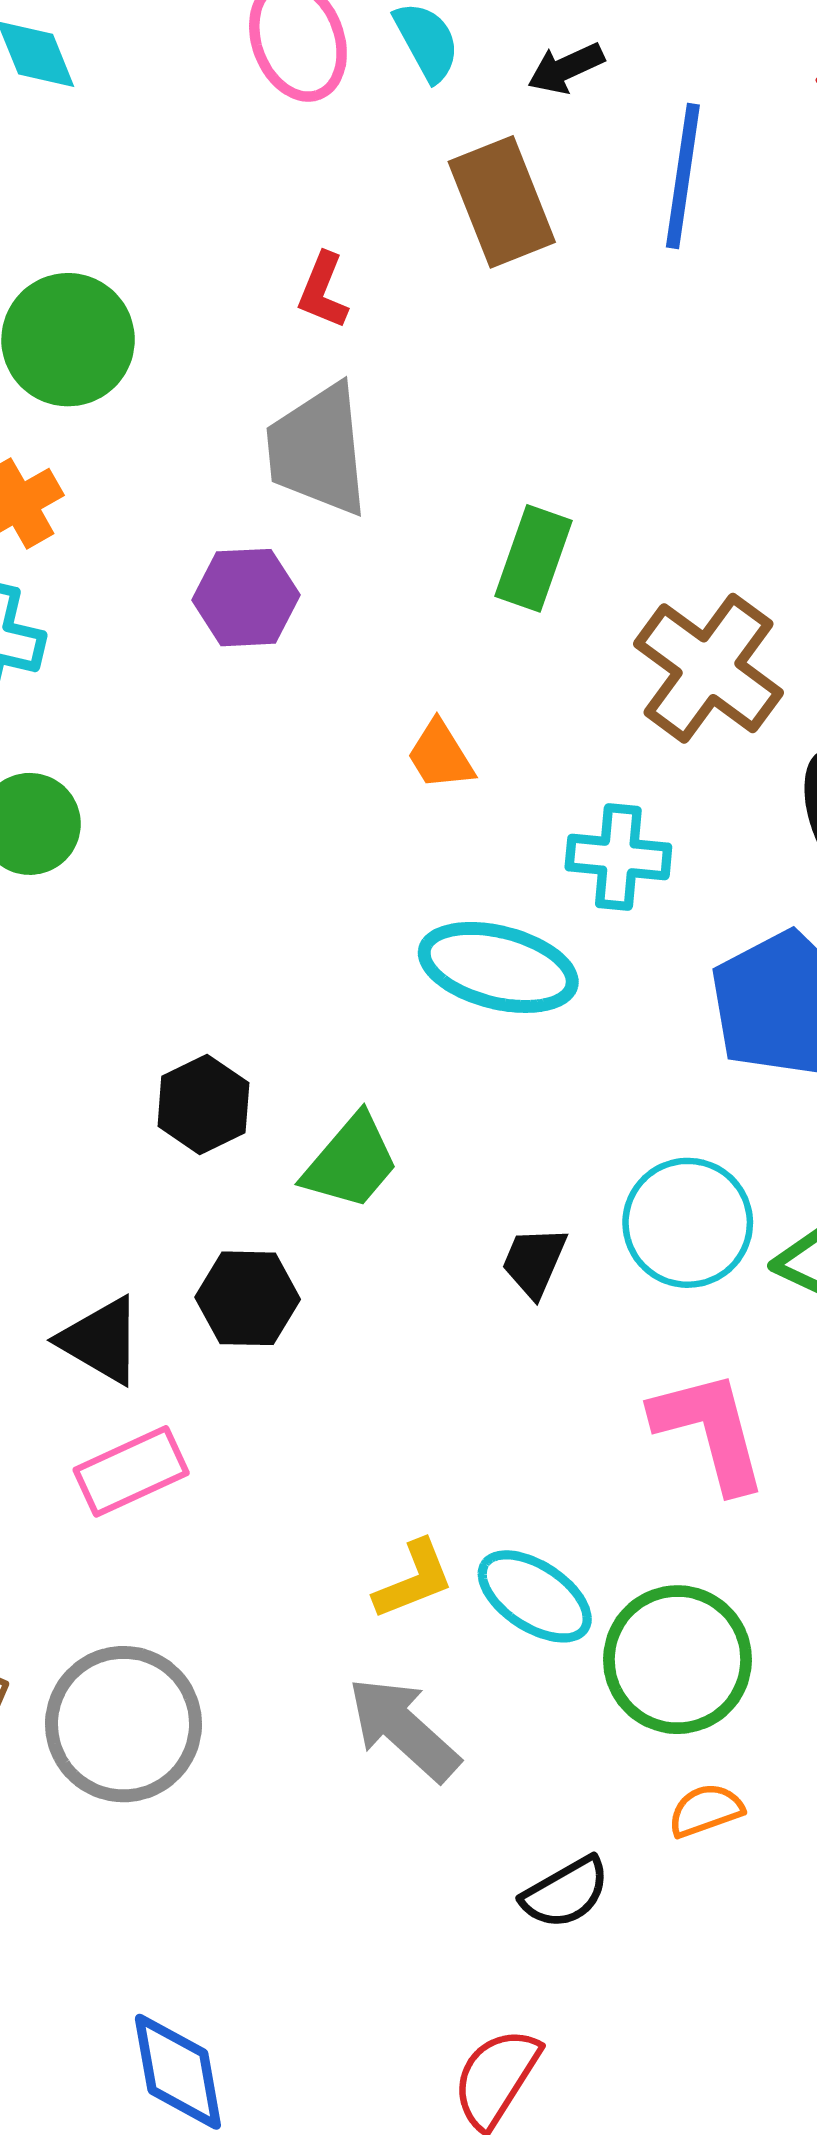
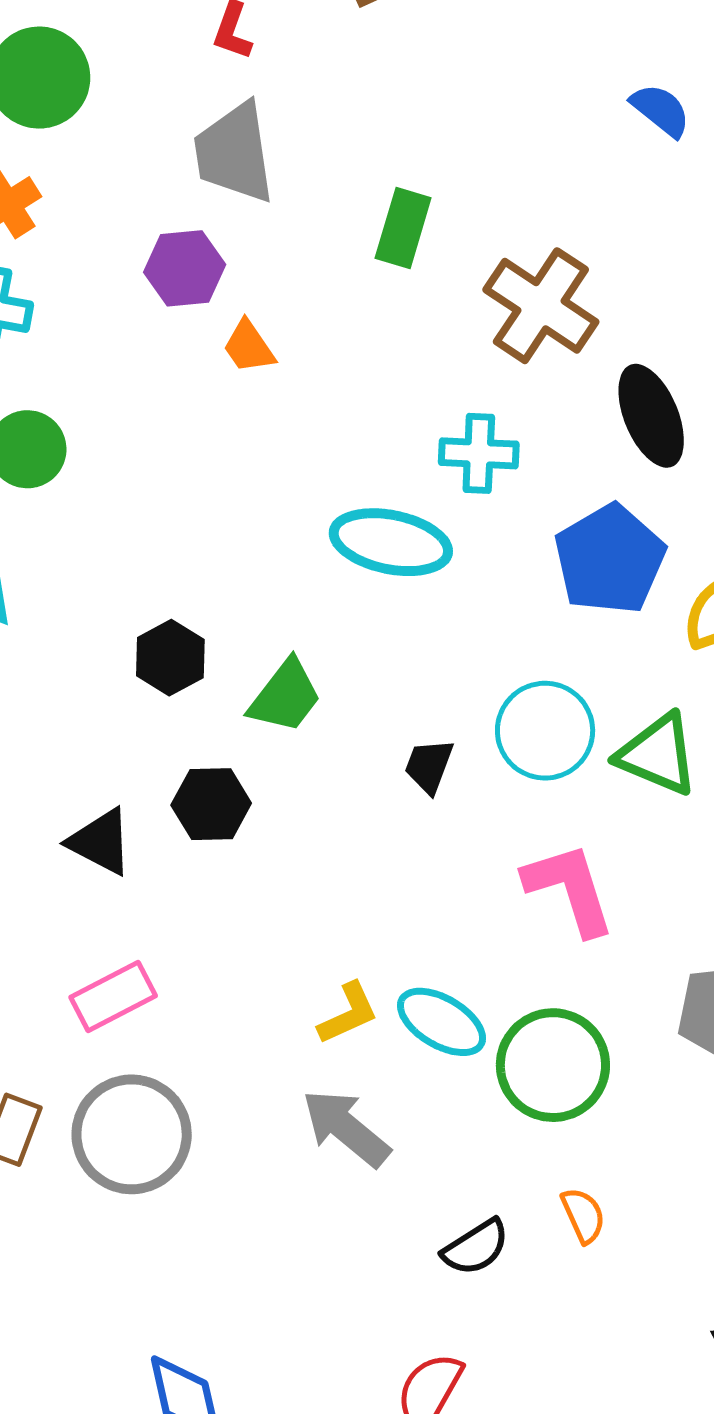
orange trapezoid: (440, 755) -> (249, 347), moved
pink rectangle: (131, 1471) -> (113, 997), moved
orange semicircle: (706, 1810) -> (583, 1215), moved, turned 88

